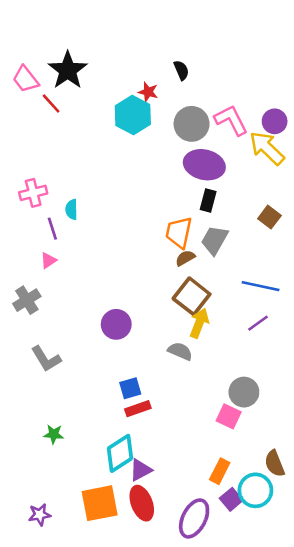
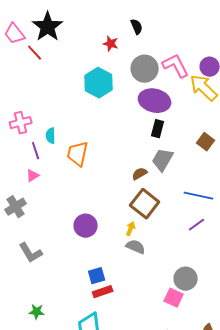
cyan hexagon: (133, 115) -> (99, 83), moved
orange trapezoid: (179, 232) -> (78, 154), moved
yellow arrow: (199, 323) -> (131, 229), moved, size x0.6

